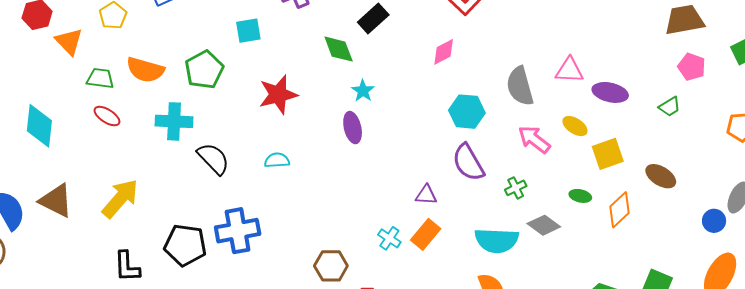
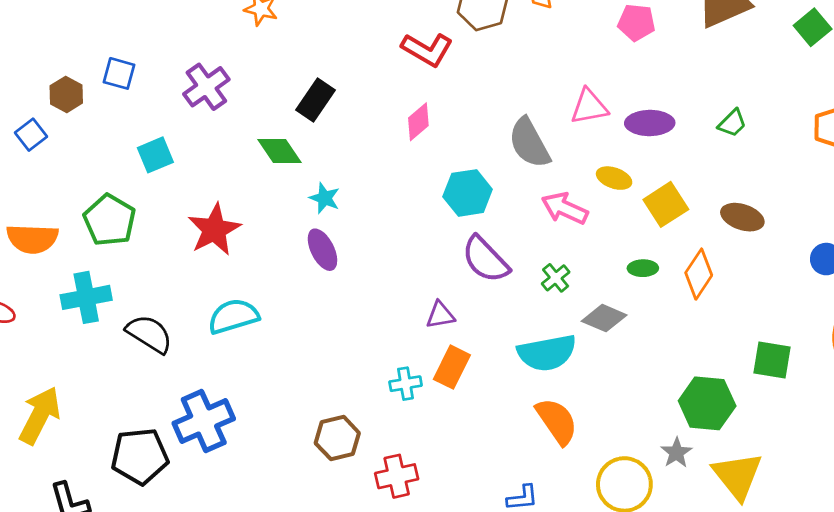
pink pentagon: (692, 67) -> (636, 22), moved
cyan semicircle: (277, 160) -> (233, 316), size x1.5
cyan cross: (389, 238) -> (406, 384), turned -30

